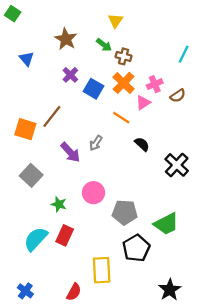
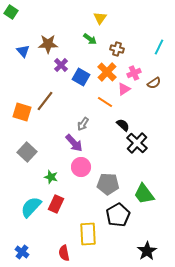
brown star: (66, 39) -> (48, 44), moved, turned -30
brown cross: (124, 56) -> (117, 49), moved
purple arrow: (70, 152) -> (74, 143), moved
black cross: (177, 165) -> (137, 143), moved
green trapezoid: (166, 224) -> (144, 194), turned 80
red semicircle: (74, 292) -> (64, 253), turned 140

